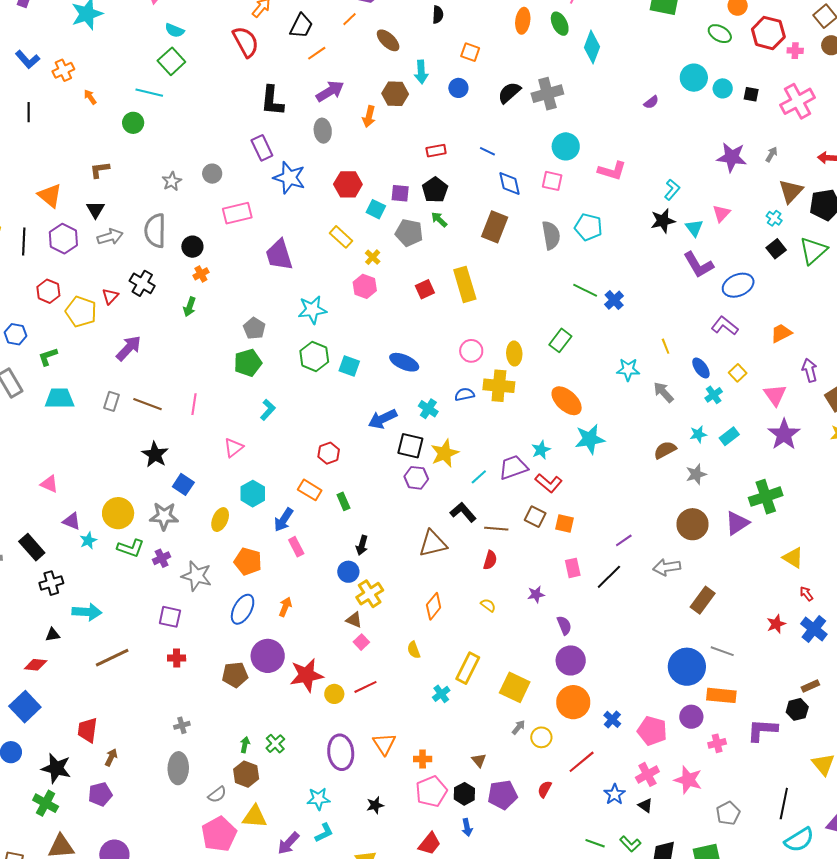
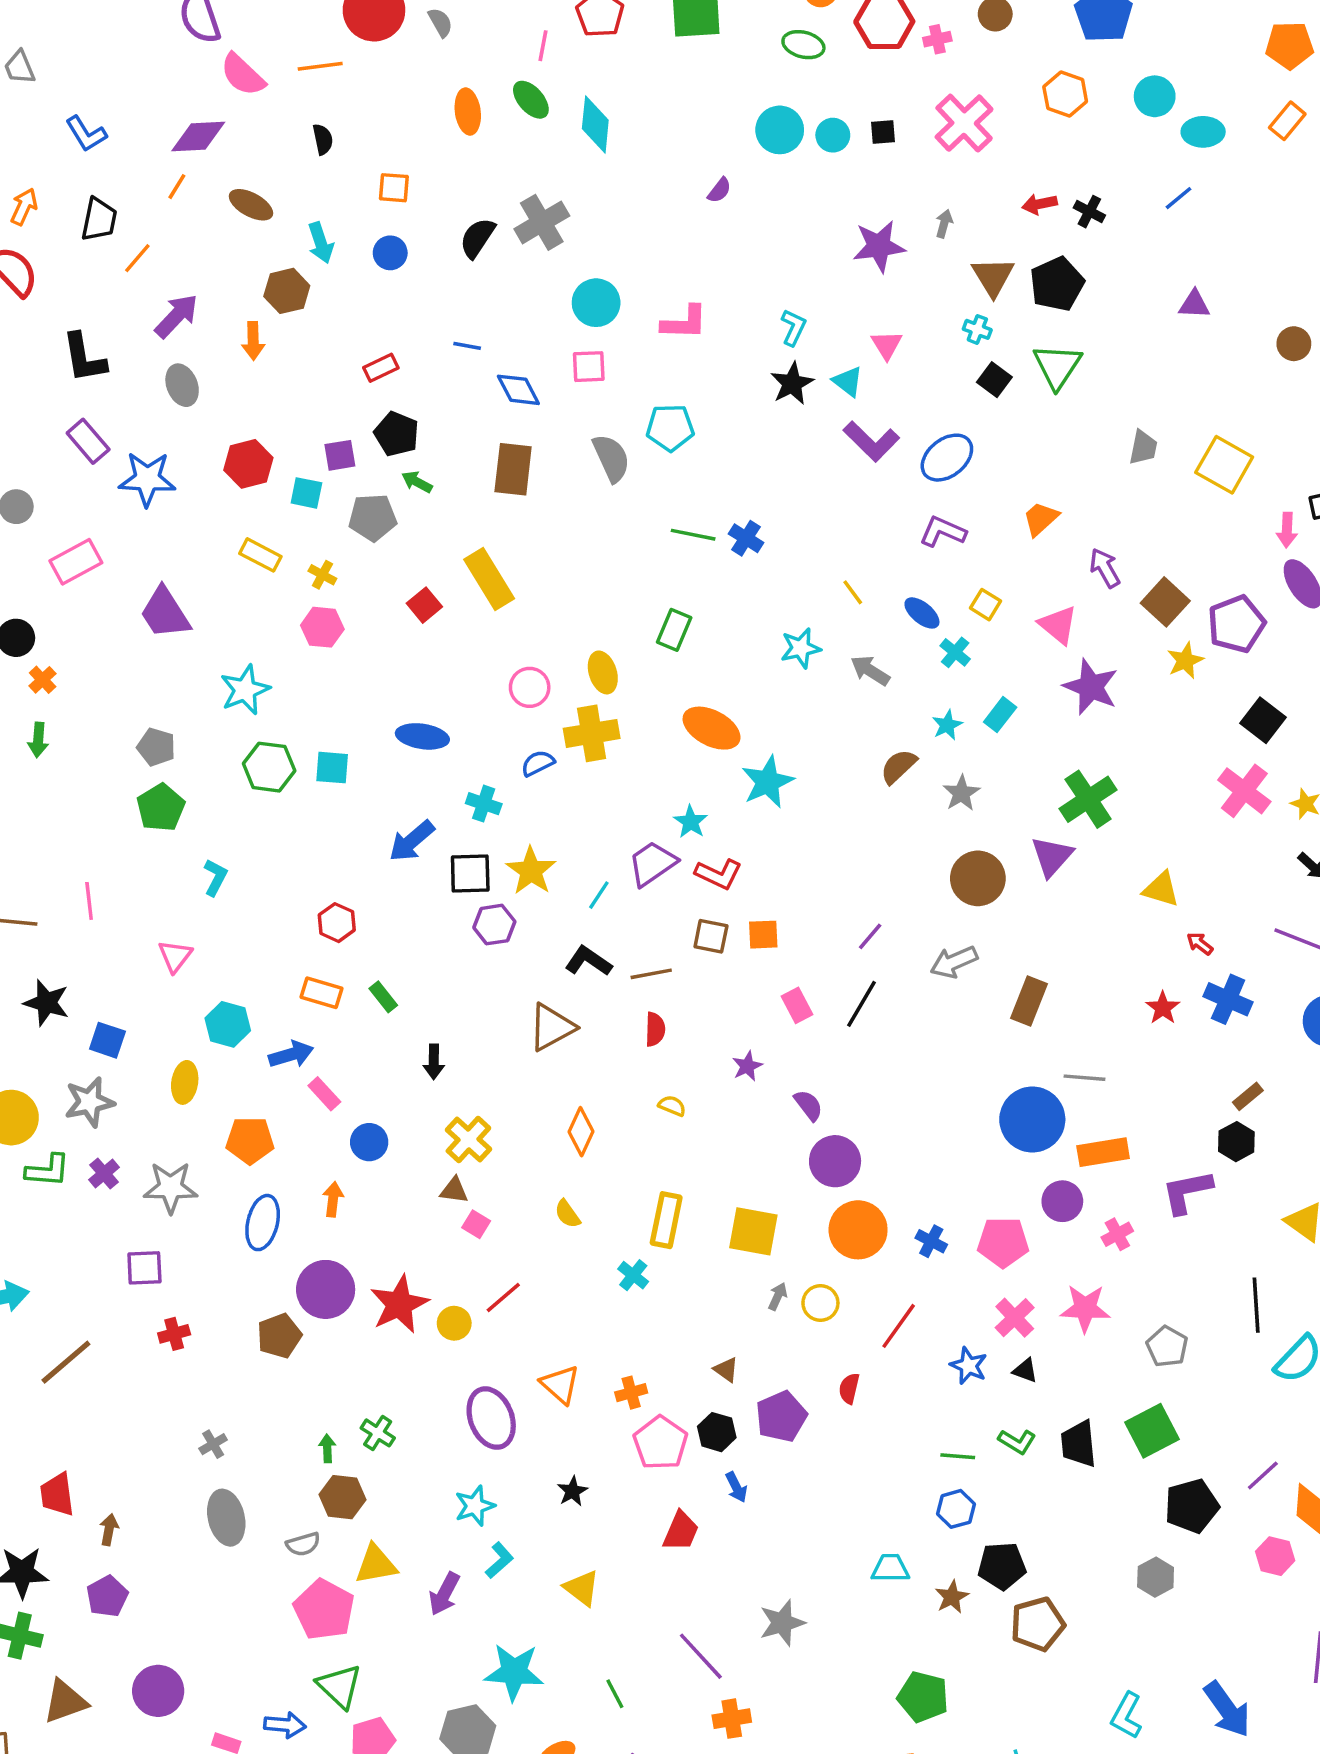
blue arrow: (284, 520) -> (291, 1054), turned -125
blue circle: (348, 572) -> (369, 1142), moved
gray semicircle: (217, 795) -> (303, 1544), turned 36

